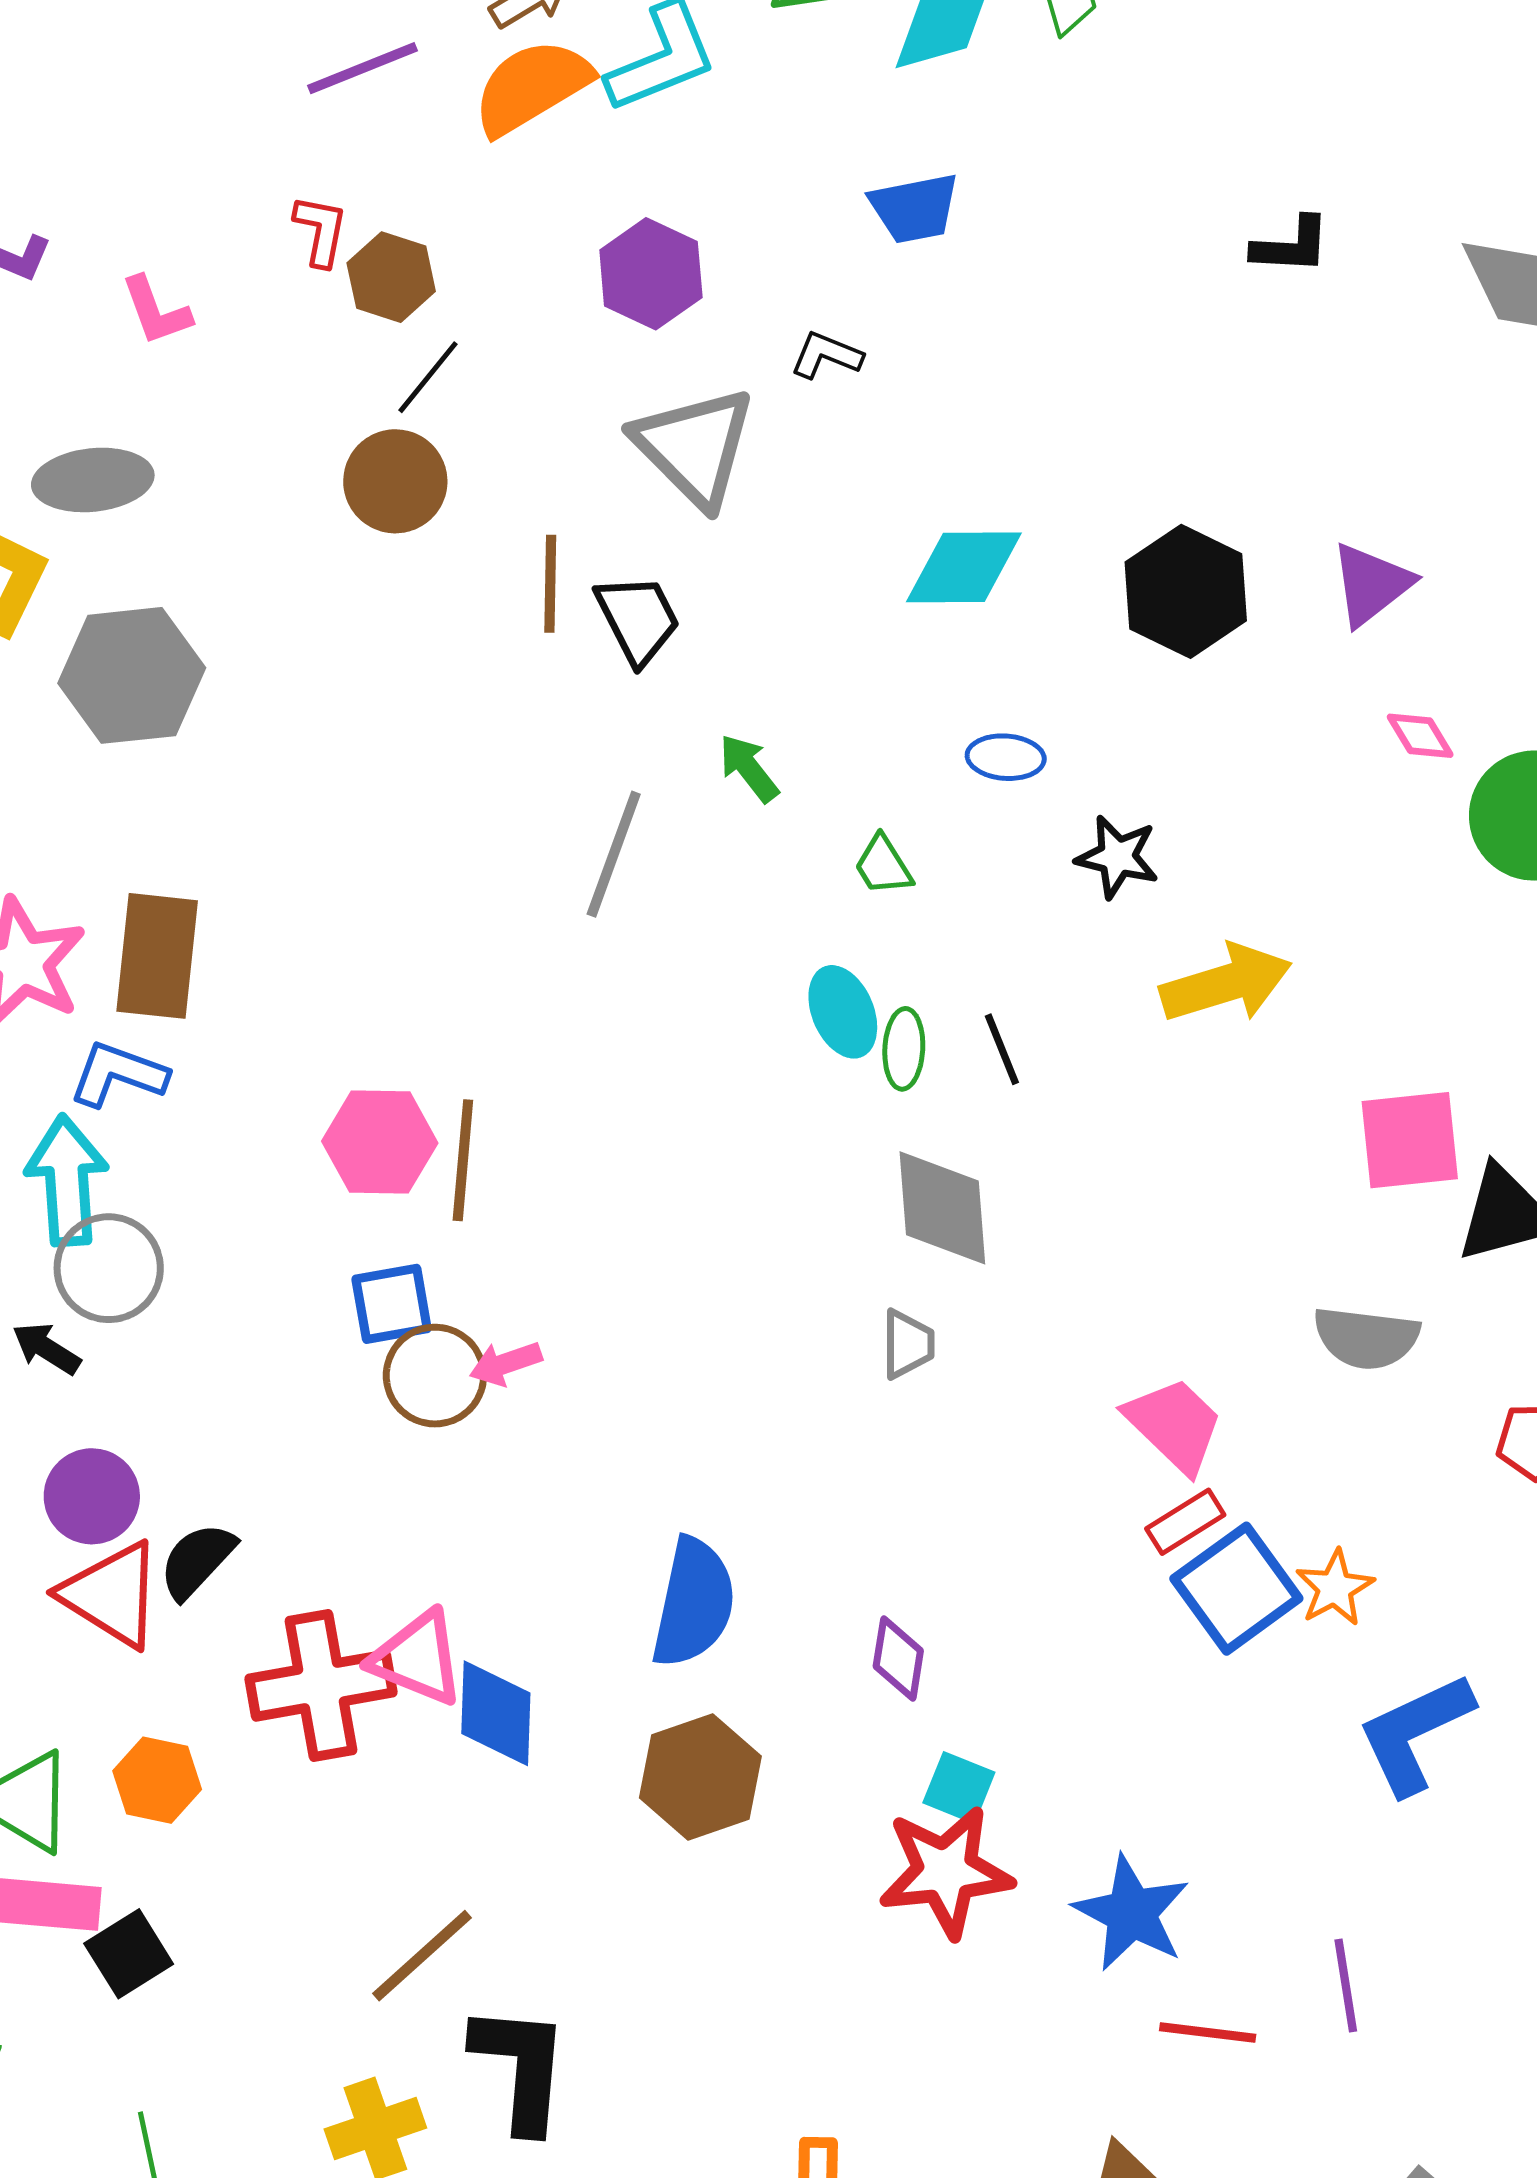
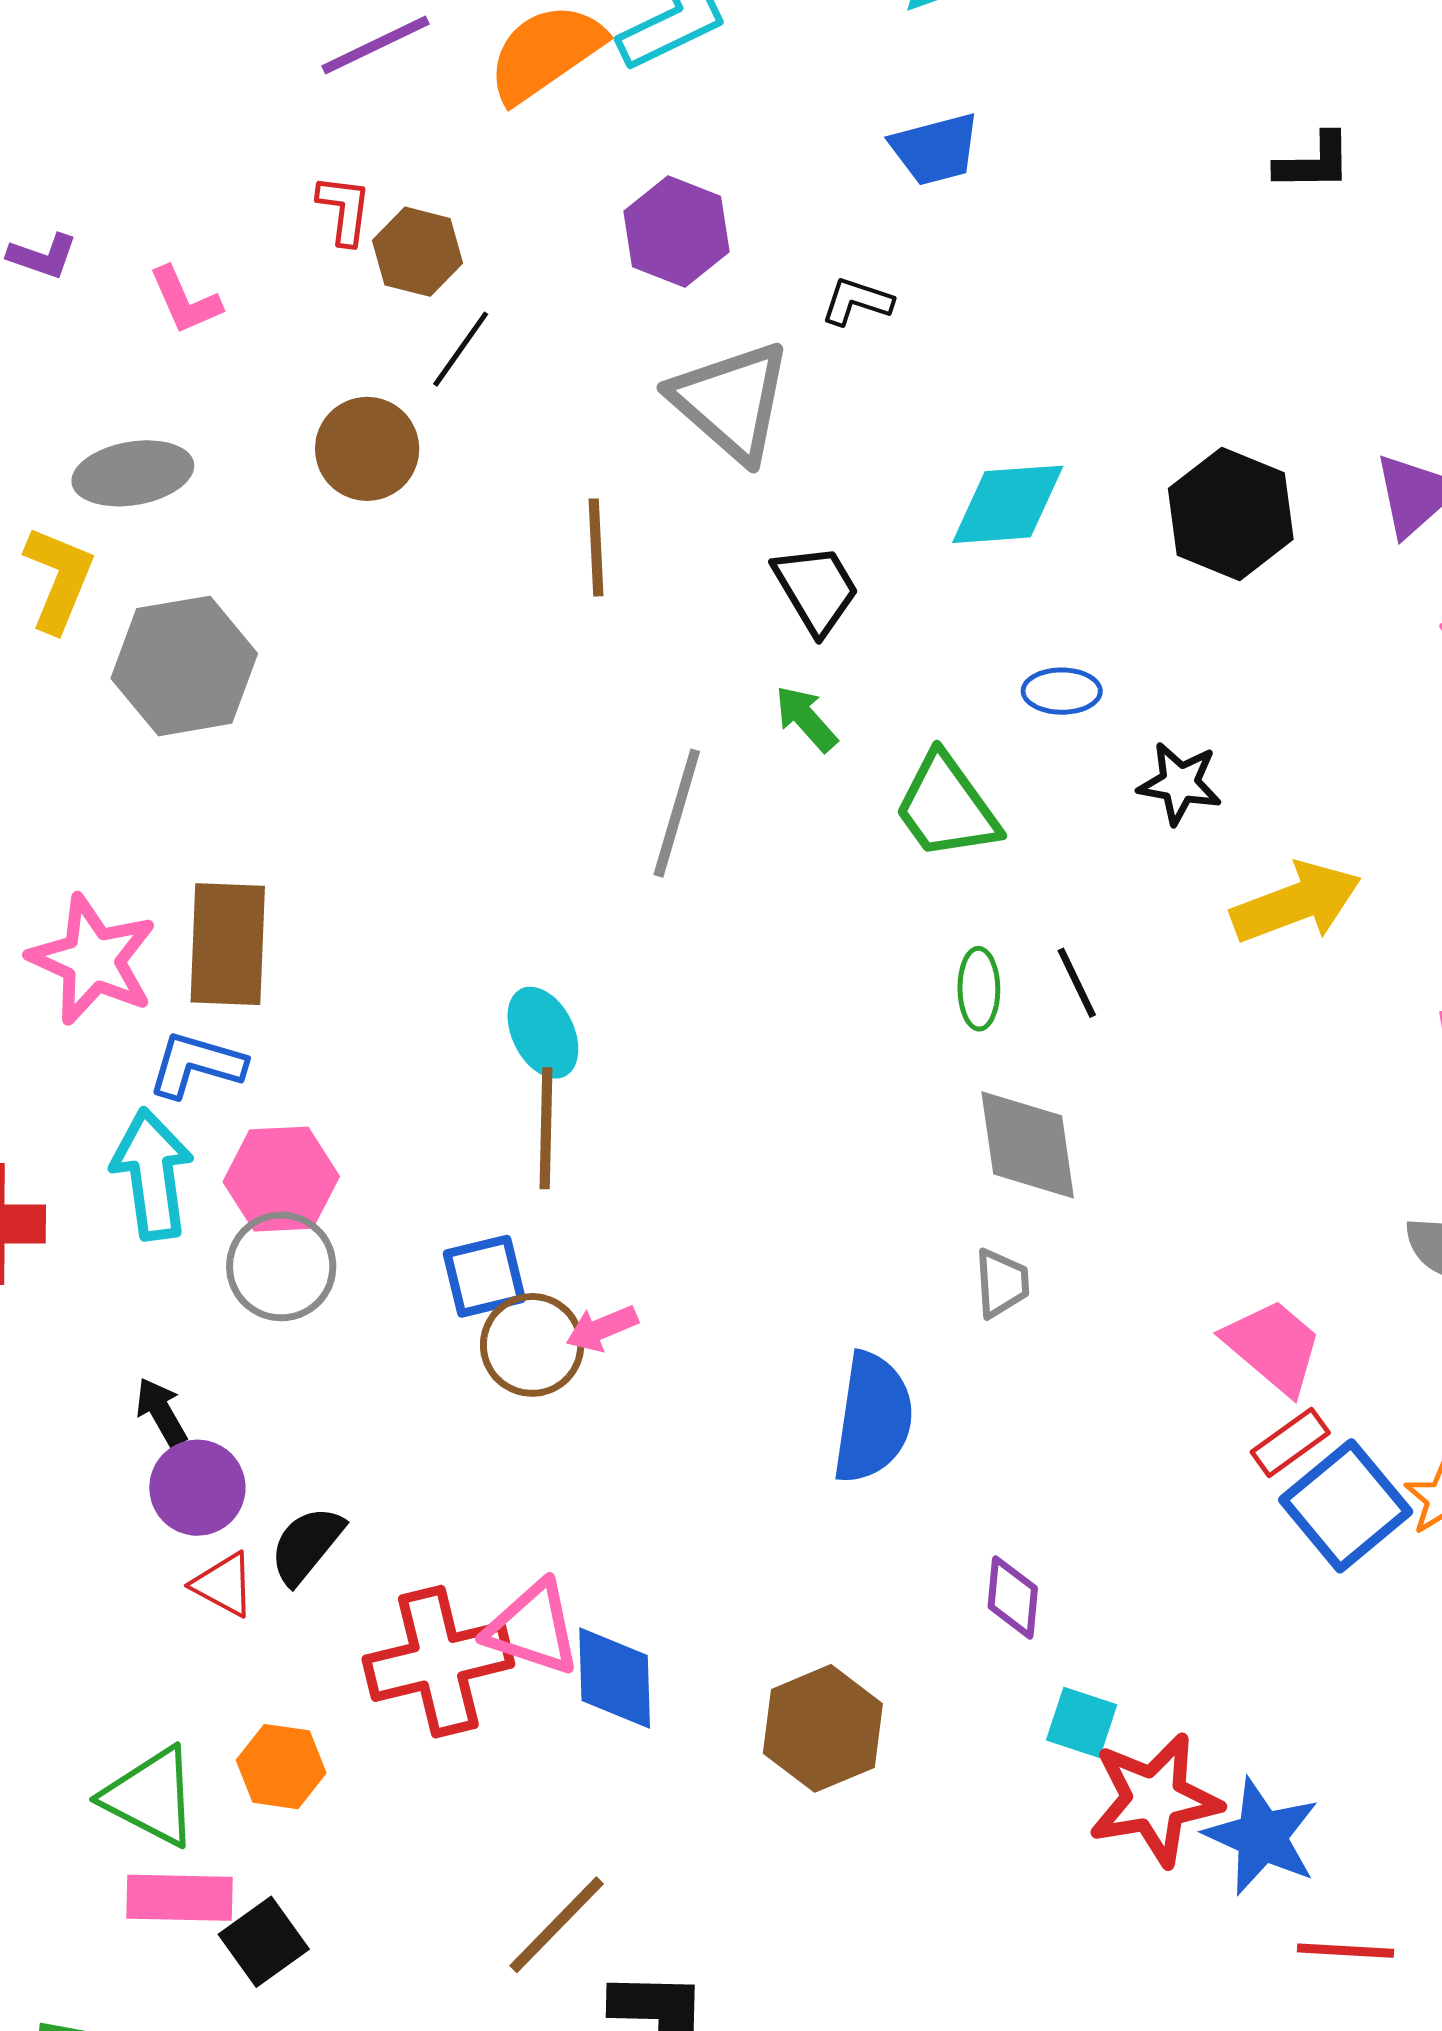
brown circle: (395, 481) -> (367, 449), moved
black trapezoid: (638, 619) -> (816, 589), moved
green trapezoid: (883, 865) -> (947, 807), size x1.8
cyan ellipse: (843, 1012) -> (543, 1033), moved
pink hexagon: (380, 1142) -> (281, 1179), moved
gray circle: (109, 1268) -> (281, 1266), moved
black arrow: (46, 1348) -> (161, 1412), moved, turned 32
red triangle: (112, 1595) -> (224, 1584), size x0.6
blue semicircle: (694, 1603) -> (873, 1418), moved
red star: (946, 1872) -> (1155, 1799), moved

